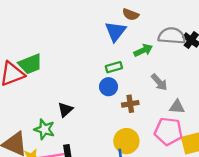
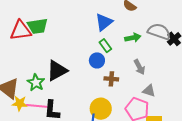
blue triangle: (115, 31) -> (104, 22), moved
green rectangle: (114, 67) -> (105, 46), turned 56
black triangle: (65, 110) -> (57, 71), size x1.6

